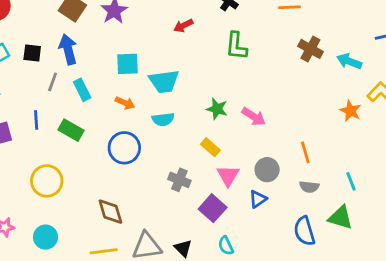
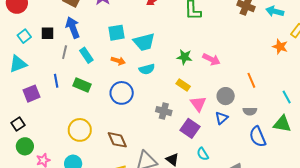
yellow circle: (47, 181) -> (80, 130), moved
gray semicircle: (309, 187) -> (250, 111), moved

